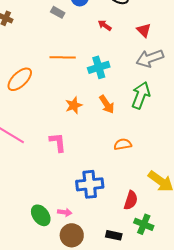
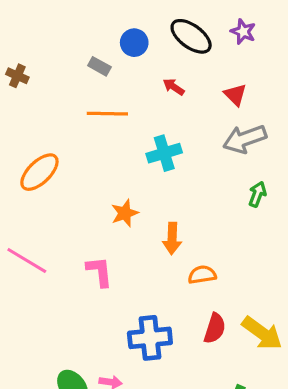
orange line: (63, 57) -> (107, 114), moved
green arrow: (141, 95) -> (257, 194), moved, size x0.6
orange arrow: (107, 104) -> (172, 238), moved, turned 36
red semicircle: (131, 200) -> (215, 328), moved

